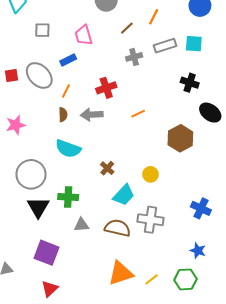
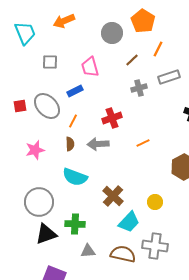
pink star: (16, 125) -> (35, 150), moved
brown cross: (107, 168) -> (113, 196), size x1.5
black triangle: (38, 207) -> (46, 234), turned 40

